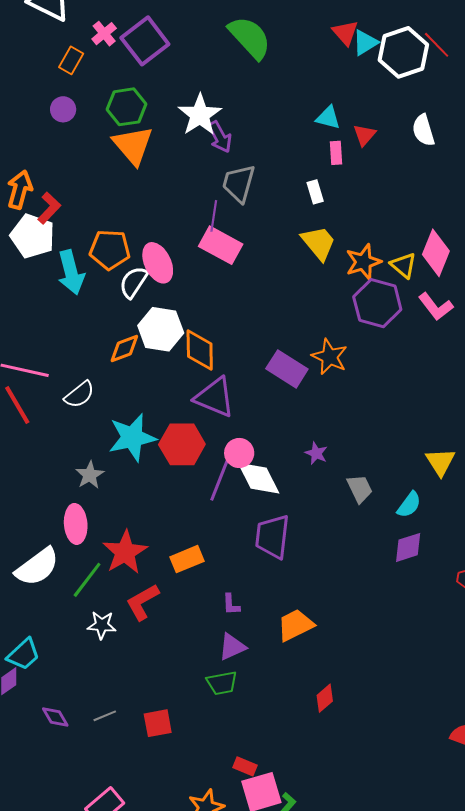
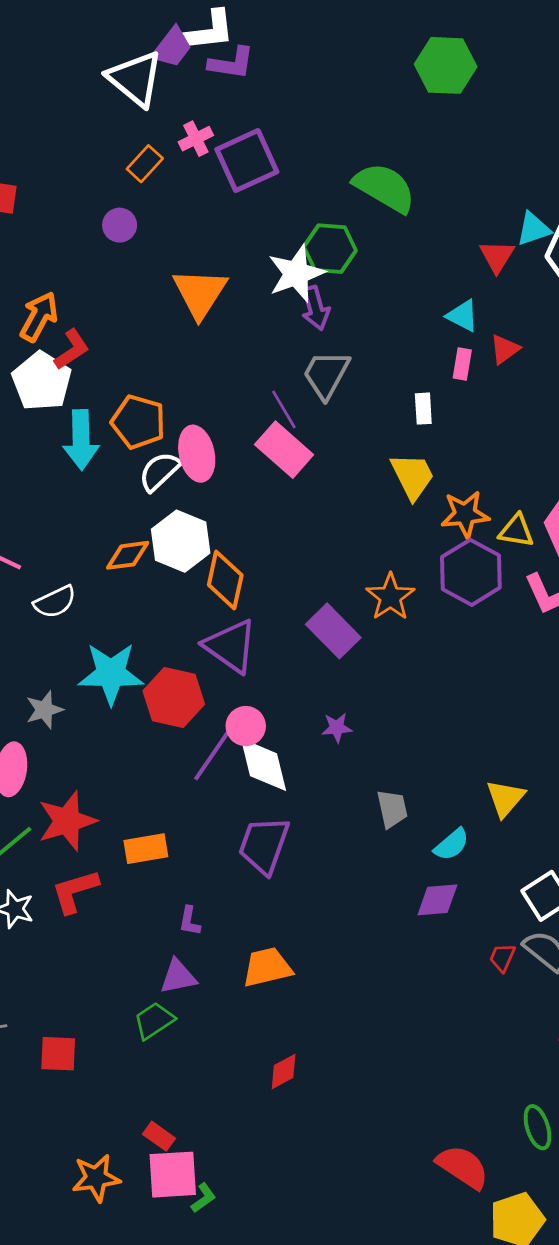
red triangle: (345, 33) -> (497, 256), moved
green semicircle: (250, 38) -> (385, 188), turned -30
green hexagon: (127, 107) -> (330, 249), moved
purple line: (214, 216) -> (284, 409), turned -52
yellow triangle: (403, 265) -> (516, 531), turned -44
orange star: (330, 357) -> (390, 597), moved
purple star: (316, 453) -> (337, 728), moved, turned 30
green trapezoid: (222, 683) -> (154, 1021), turned 144

